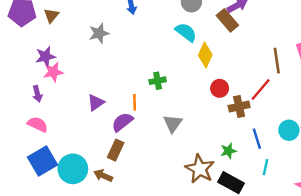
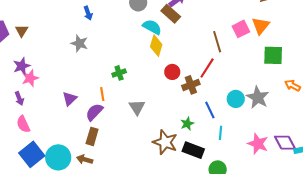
cyan semicircle: (186, 32) -> (152, 27), moved
gray star: (99, 33) -> (79, 43), moved, turned -30
pink semicircle: (38, 124) -> (23, 124), turned -132

